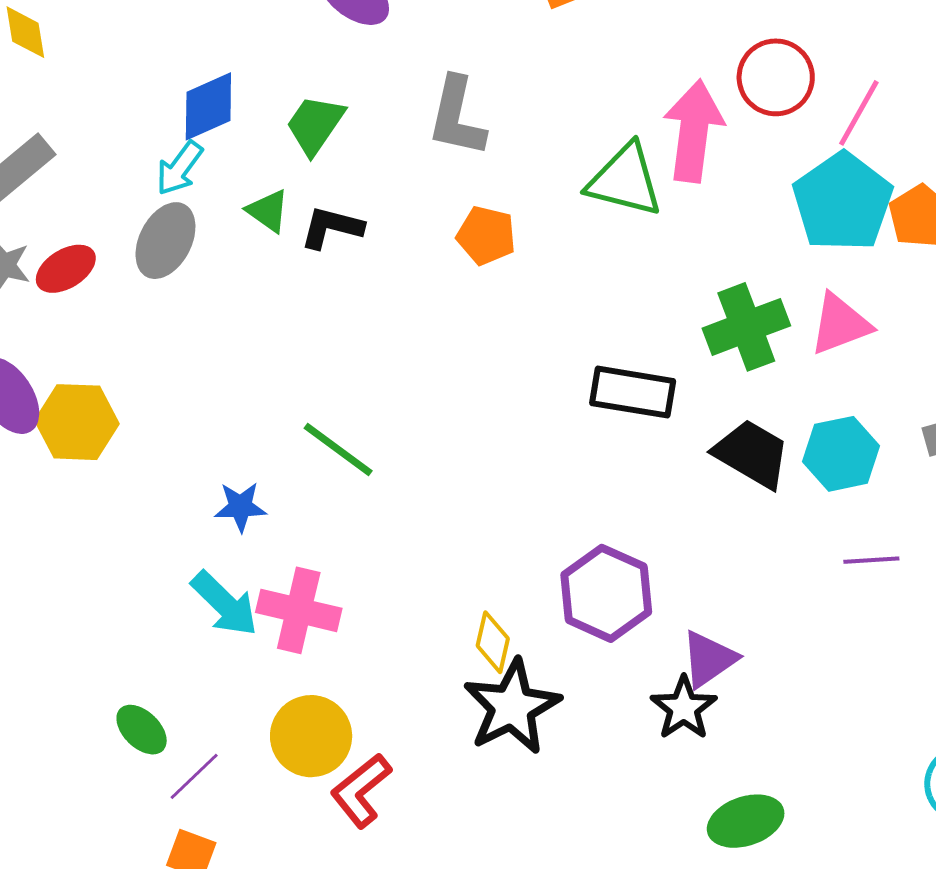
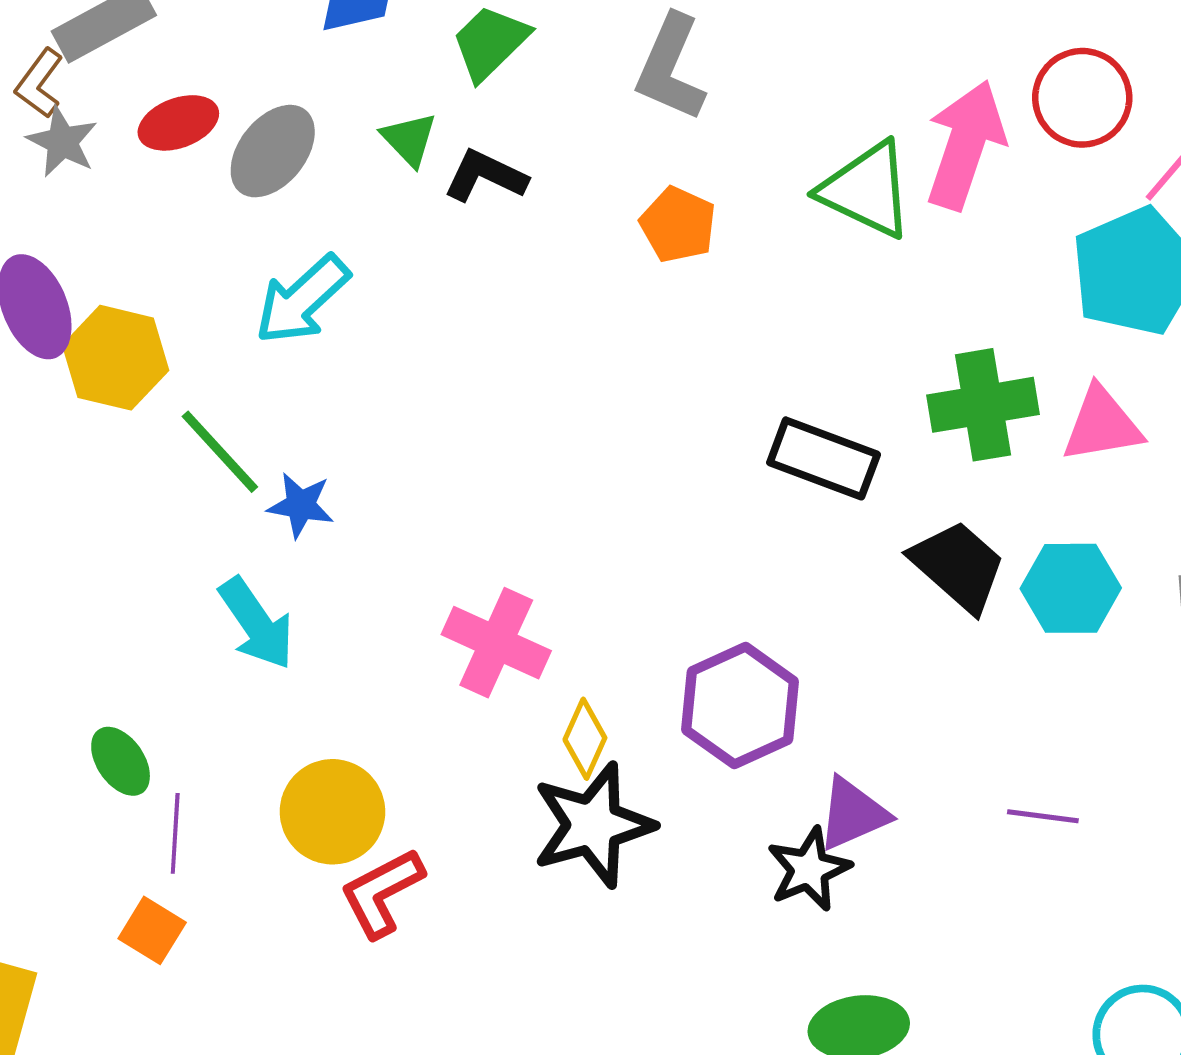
cyan arrow: (179, 168) -> (302, 300), moved, size x1.4
red ellipse: (66, 269) -> (178, 123), moved
green line: (338, 449) -> (220, 452), moved
purple line: (871, 560) -> (1043, 816), moved
pink cross: (299, 610) -> (496, 643), moved
purple line: (194, 776) -> (175, 833), turned -54

